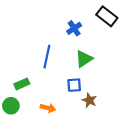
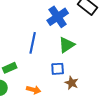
blue cross: (74, 28) -> (58, 17), size x1.5

